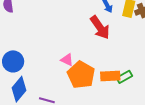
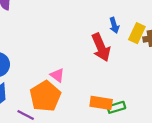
orange pentagon: (81, 75) -> (45, 96), moved

